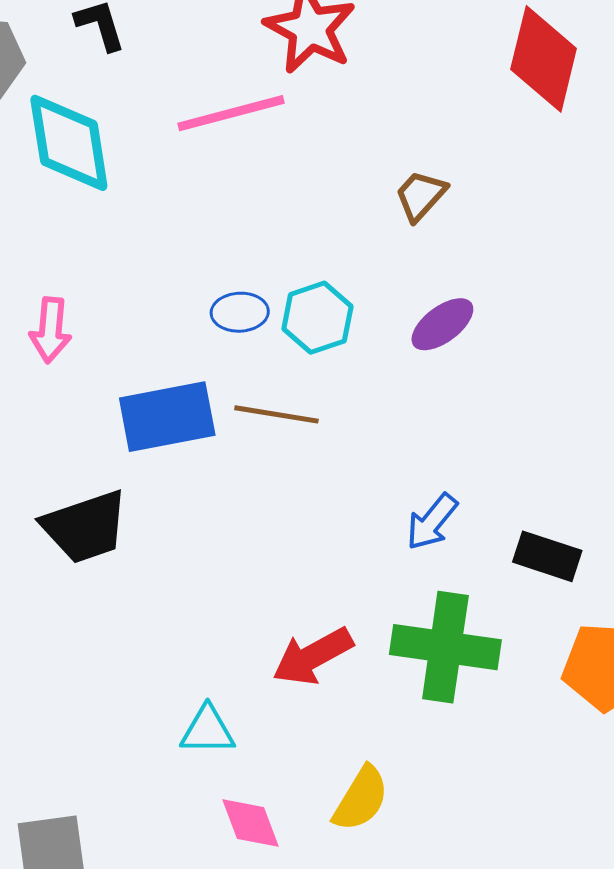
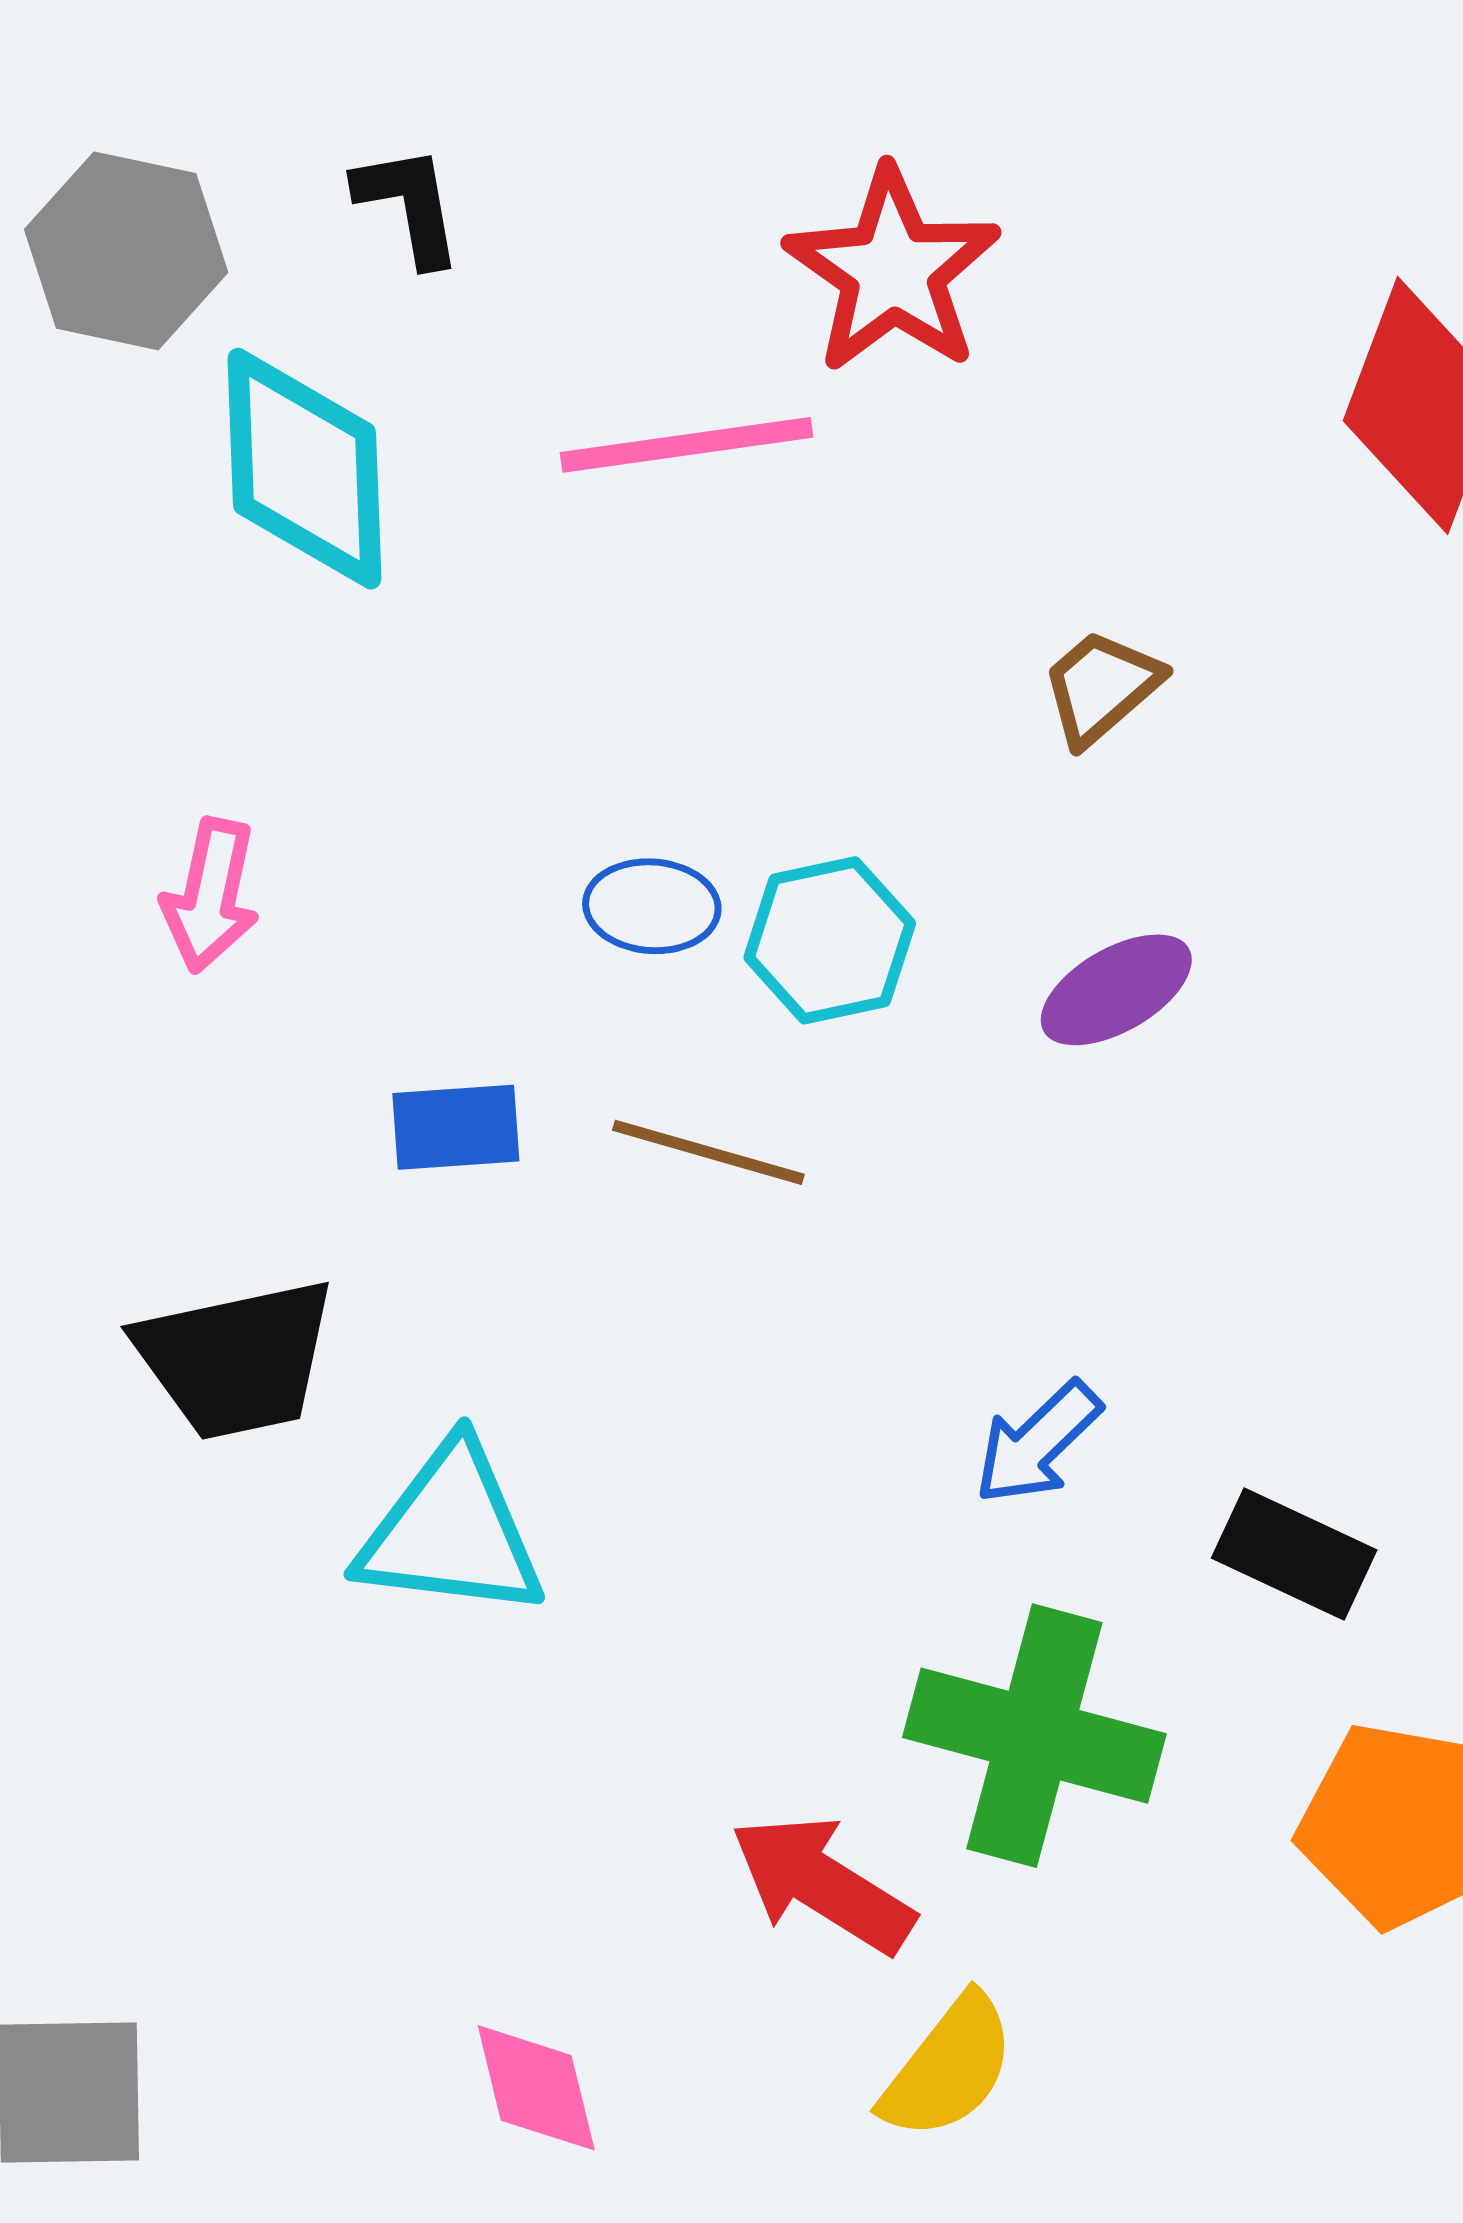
blue rectangle: (167, 417) -> (456, 1127), size x0.6
red arrow: (313, 656) -> (822, 1884), moved, turned 54
cyan triangle: (208, 730) -> (451, 1532), moved, size x1.5
yellow semicircle: (361, 799) -> (948, 2067), moved

